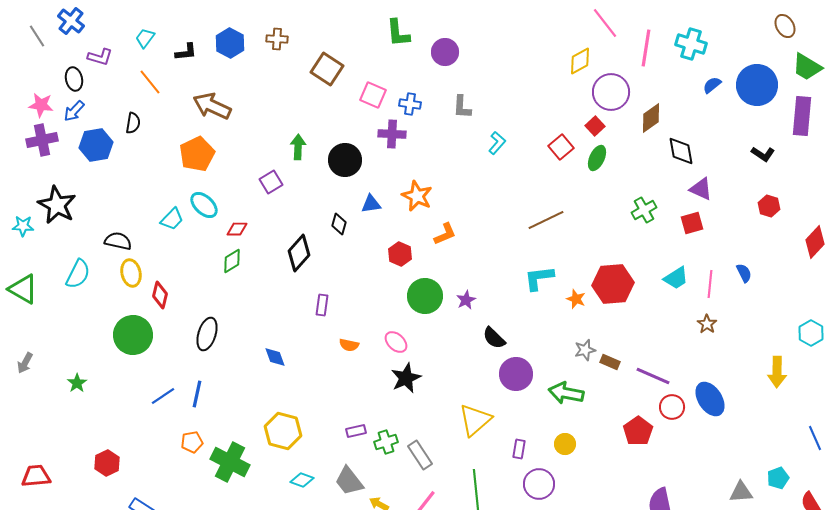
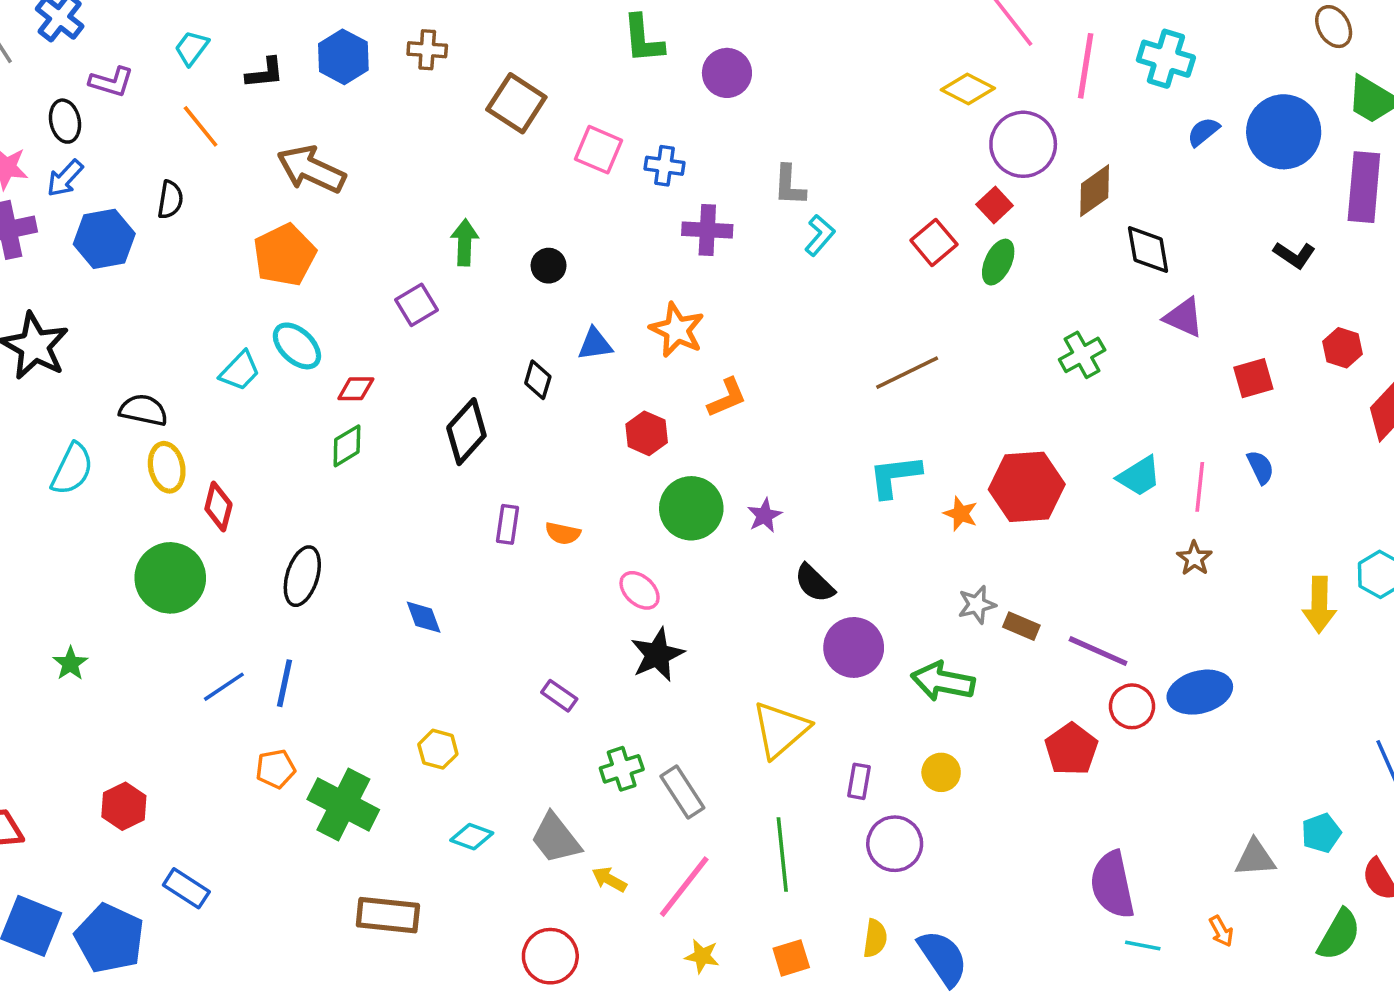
yellow diamond: (580, 61) -> (968, 89), turned 56
gray L-shape: (462, 107) -> (789, 185), moved
purple cross: (392, 134) -> (707, 230), moved
black circle: (345, 160) -> (549, 266), size x0.6
red hexagon: (769, 206) -> (1343, 348), moved
red square: (692, 223) -> (1253, 378), moved
orange semicircle: (349, 345) -> (563, 533), moved
yellow arrow: (777, 372) -> (1319, 605), moved
blue ellipse: (710, 399) -> (1200, 692), turned -72
yellow hexagon: (283, 431) -> (438, 749), size x0.6
purple rectangle: (356, 431) -> (559, 696), moved, turned 48

